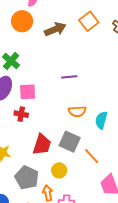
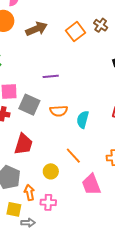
orange square: (89, 21) -> (75, 32), moved
gray square: (70, 142) -> (29, 105), moved
yellow circle: (59, 170) -> (51, 171), moved

